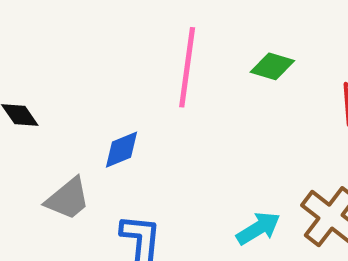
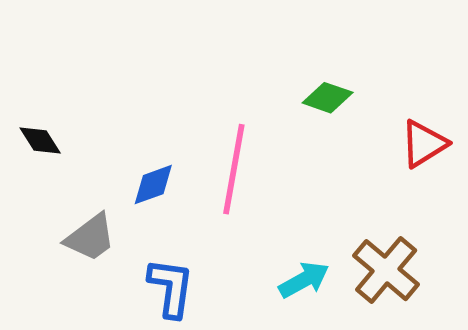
pink line: (187, 67) -> (234, 169), moved

